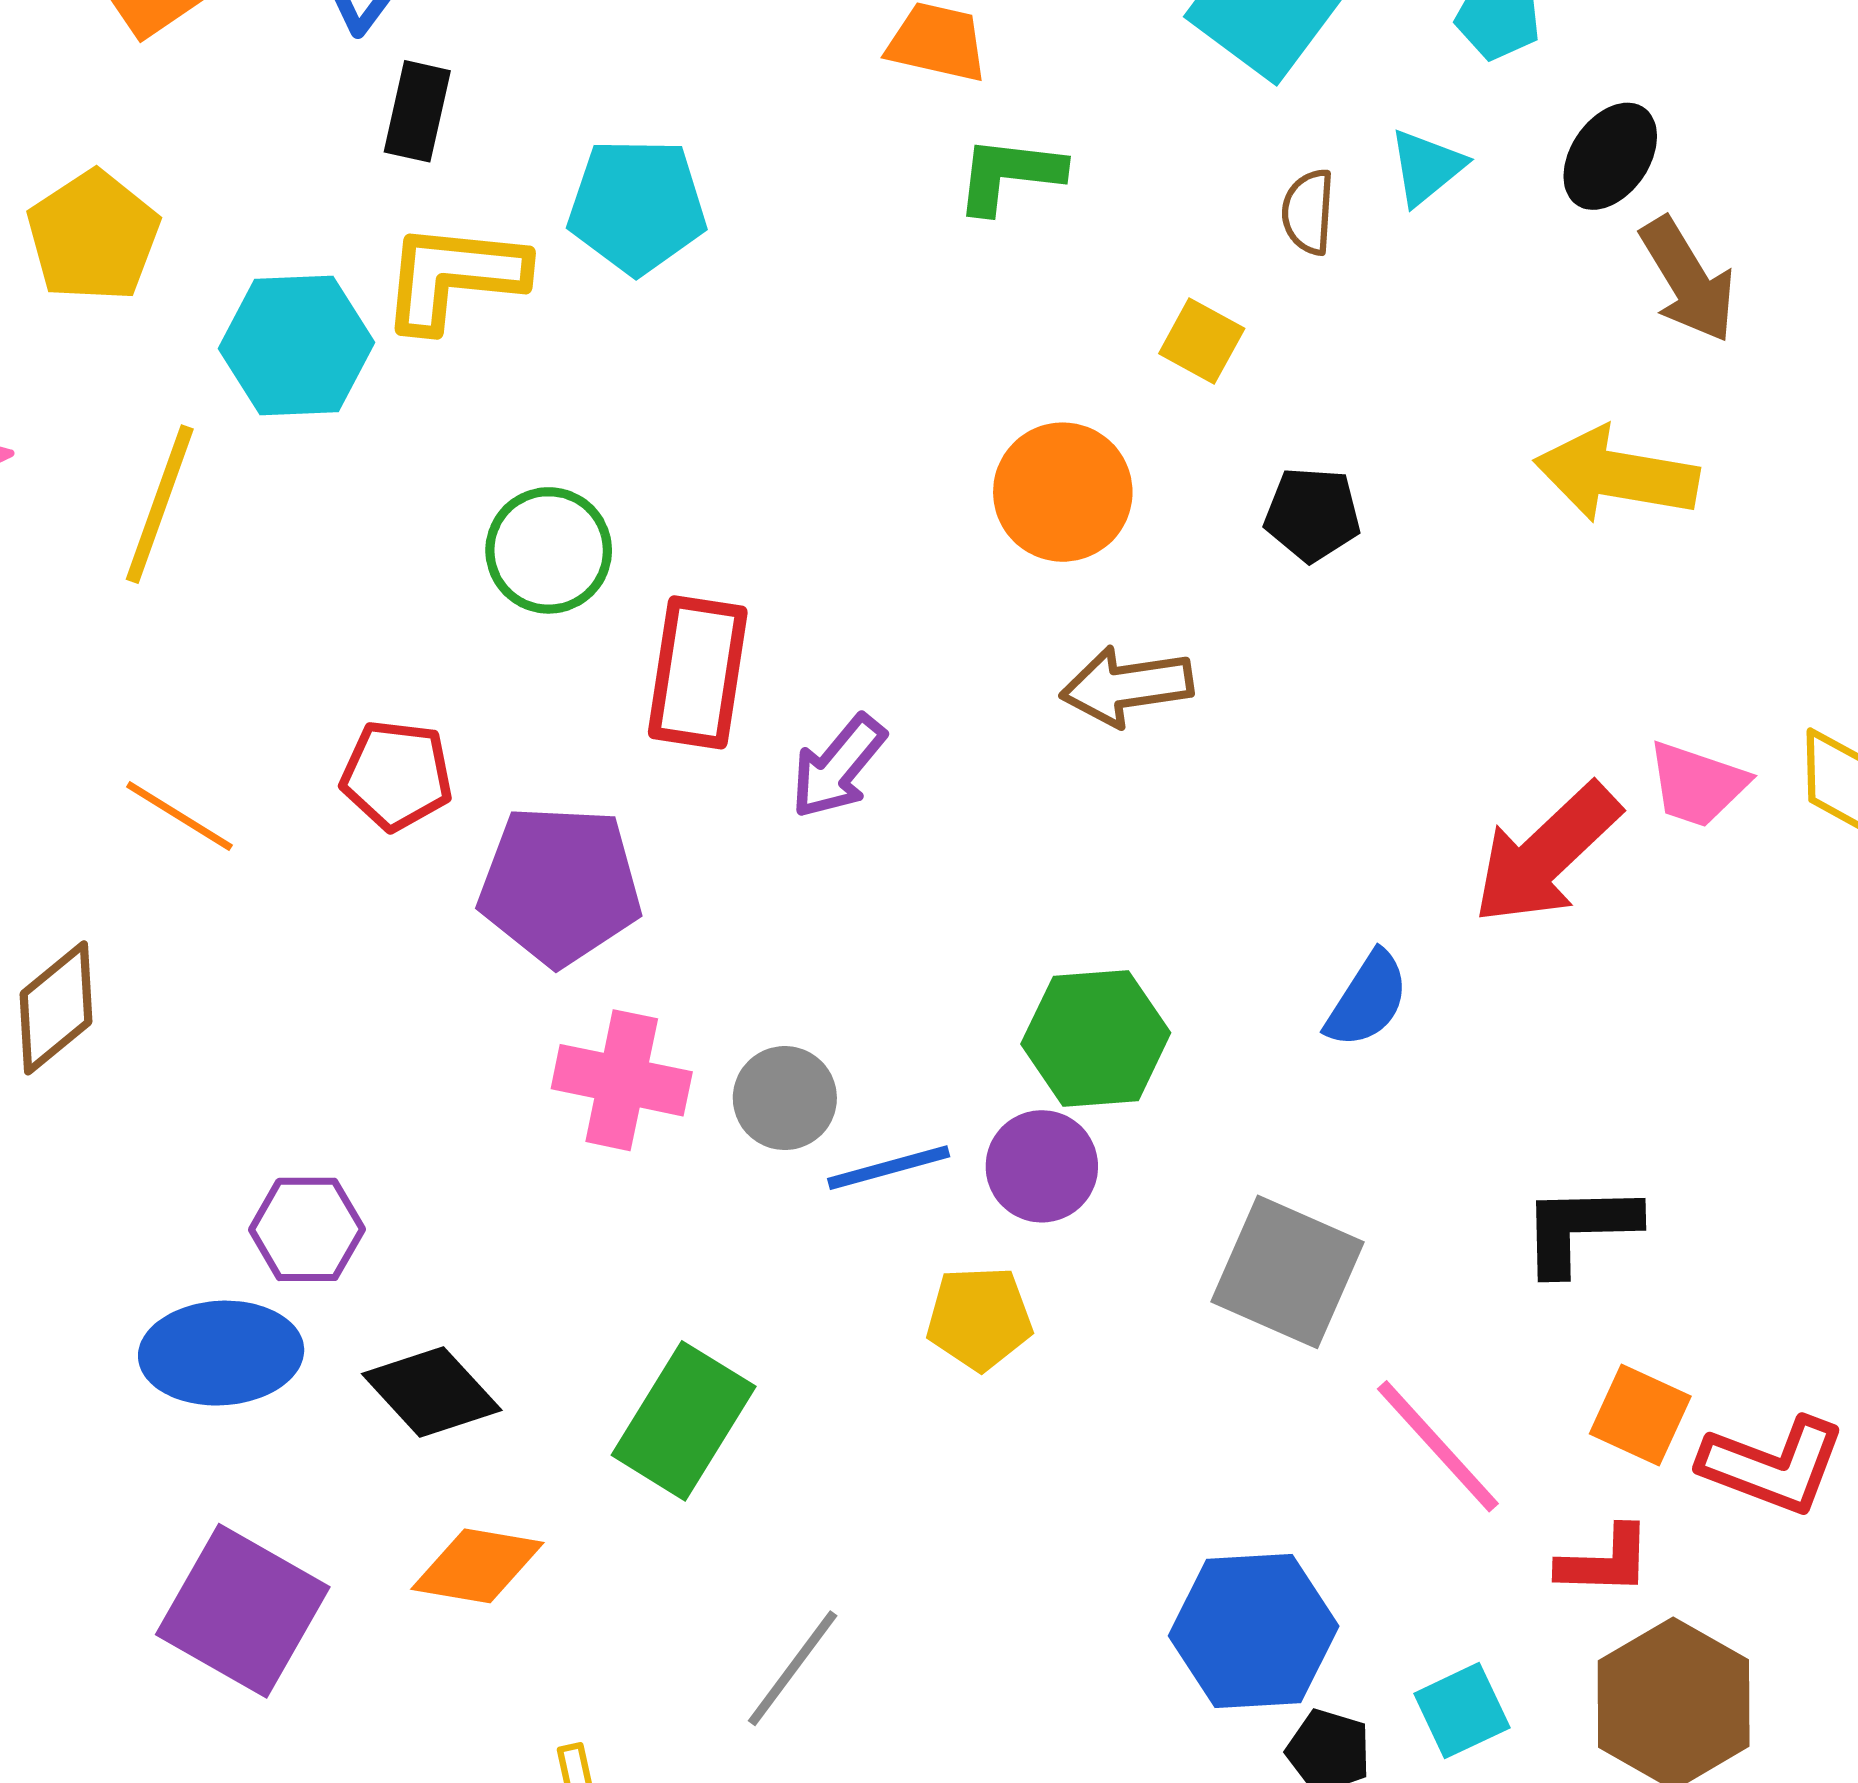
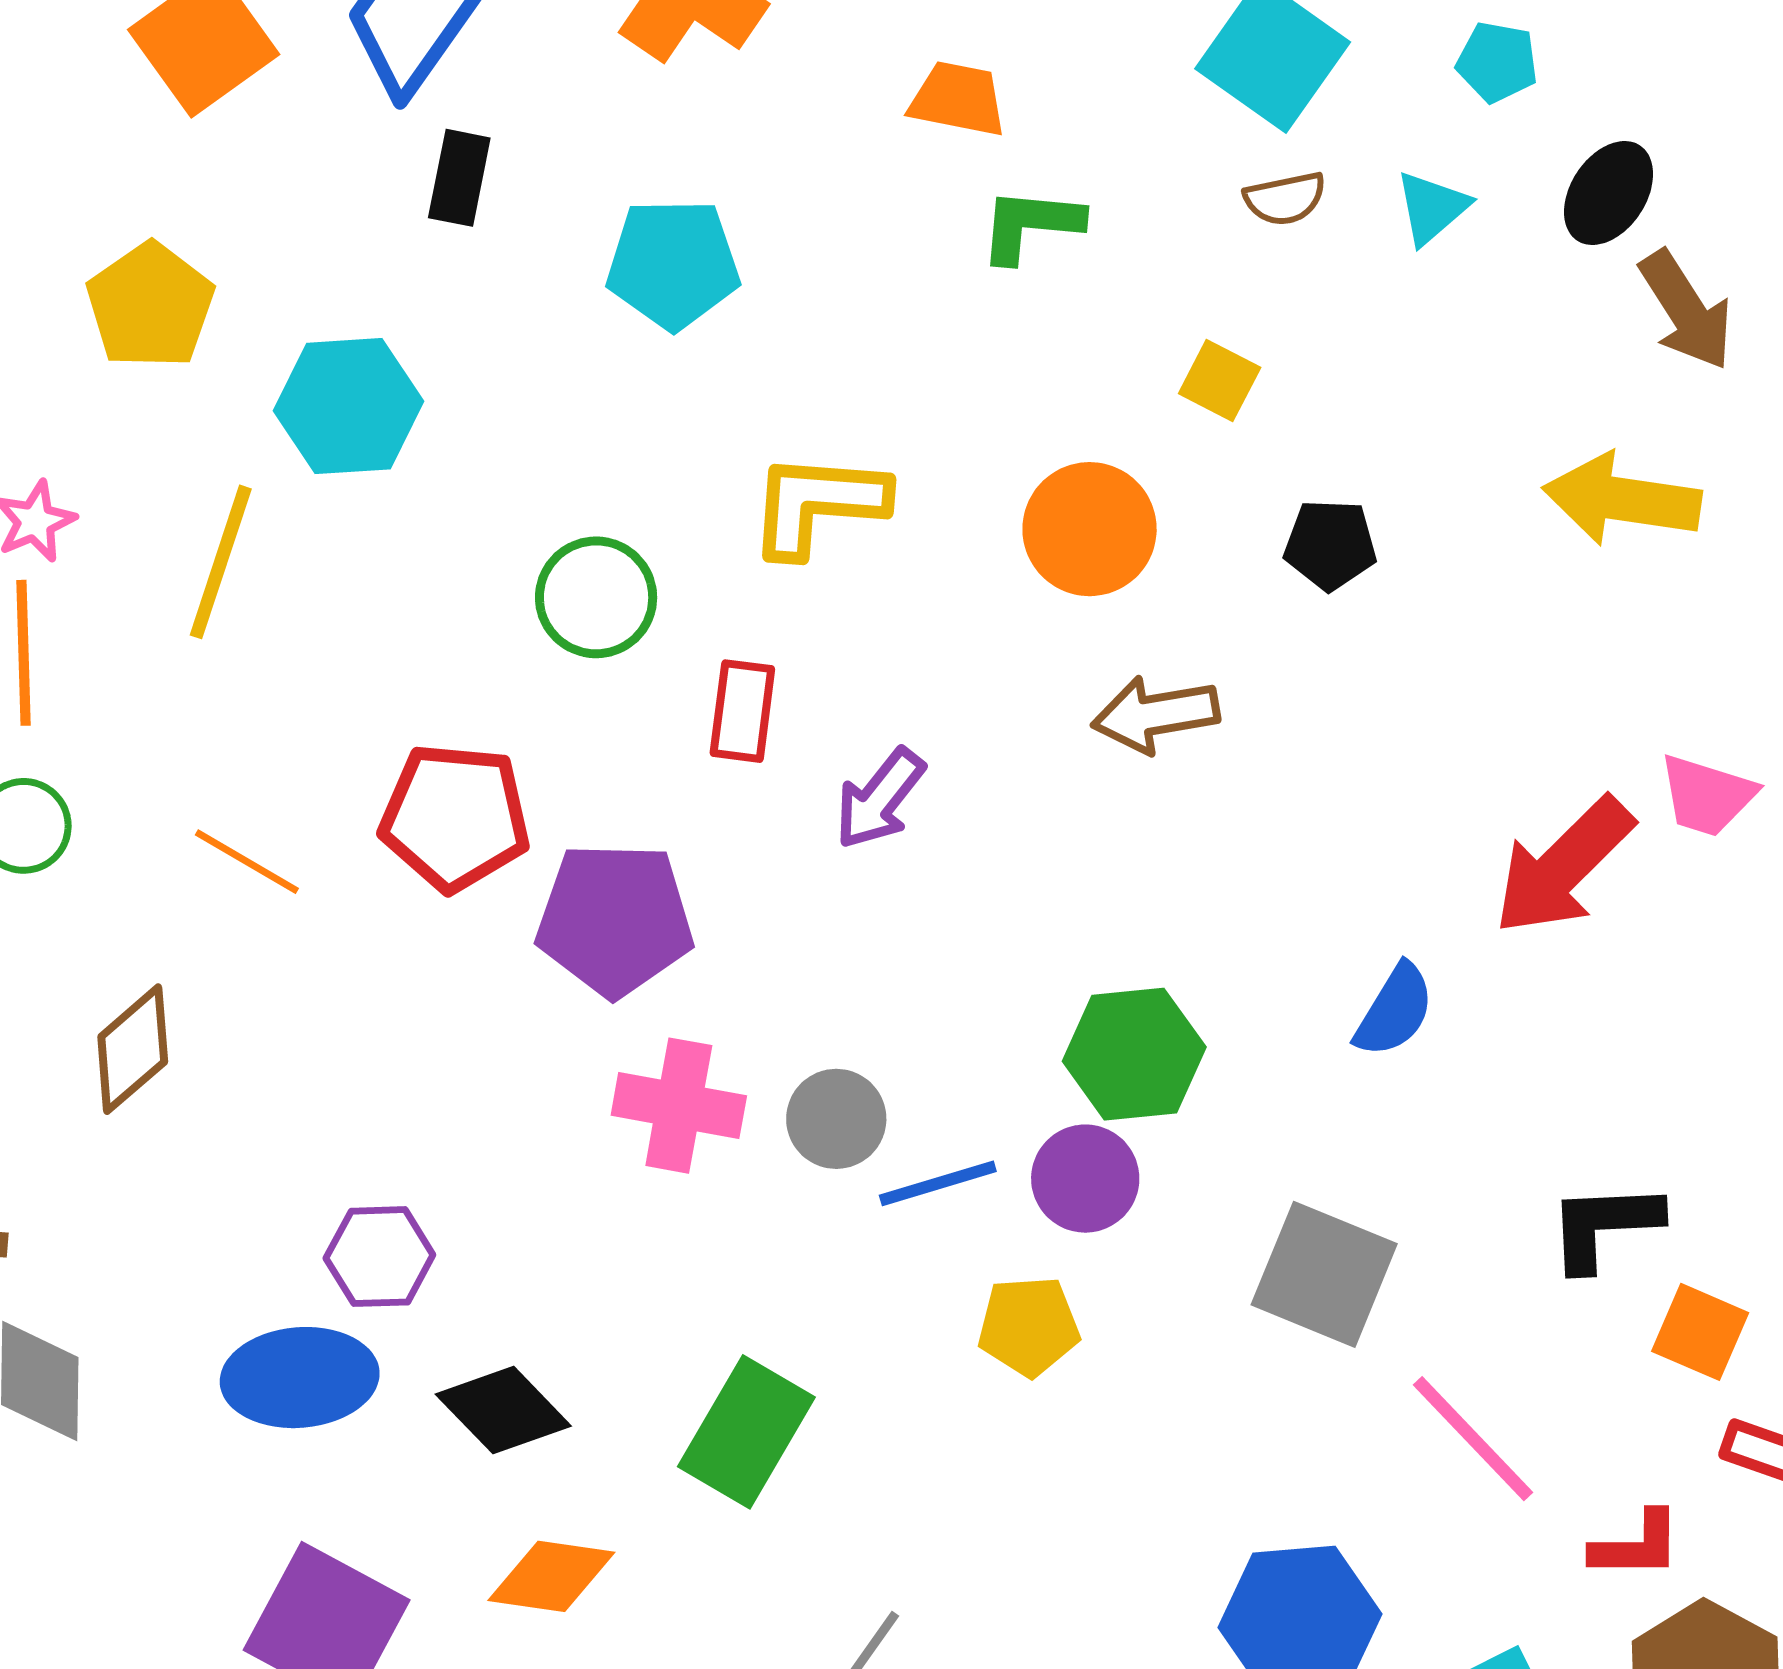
brown semicircle: (1308, 212) -> (1285, 199), moved, turned -104
yellow L-shape: (454, 277) -> (818, 504), moved
red rectangle: (698, 672) -> (742, 711), size x0.7
red pentagon: (397, 775) -> (455, 817), size x1.4
orange square: (1640, 1415) -> (1700, 1332), moved

